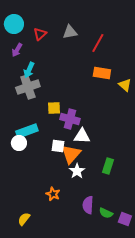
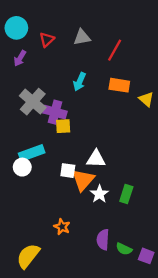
cyan arrow: (29, 70) -> (80, 82), moved
gray cross: (28, 87) -> (33, 102), turned -30
purple cross: (70, 119) -> (55, 112), moved
white star: (77, 171) -> (99, 194), moved
yellow semicircle: (24, 219) -> (28, 256), size x1.6

